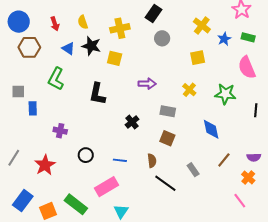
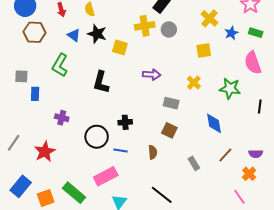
yellow cross: (120, 28) -> (145, 26), moved
black cross: (132, 122) -> (125, 122), moved, turned 32
black circle: (86, 155) -> (97, 137), moved, size x1.5
black line: (165, 183) -> (162, 195), moved

